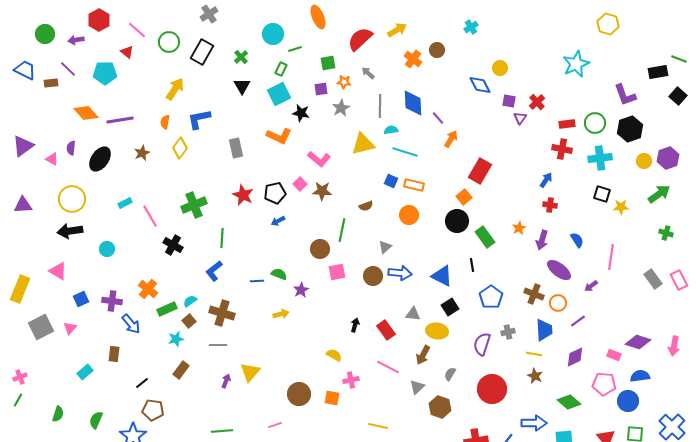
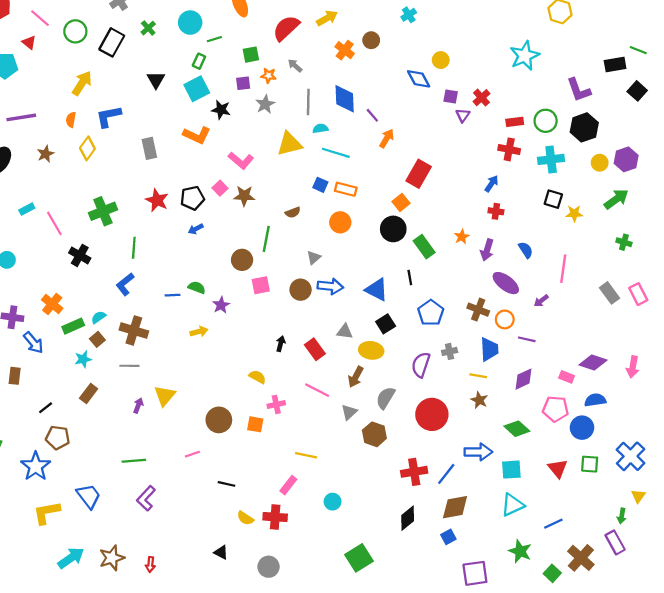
green cross: (241, 57) -> (148, 28), moved
purple line: (578, 321) -> (527, 339), turned 49
gray semicircle: (450, 374) -> (386, 398), size x1.5

